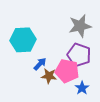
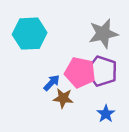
cyan hexagon: (23, 40) -> (30, 34), moved
pink pentagon: (67, 71) -> (80, 72), moved

